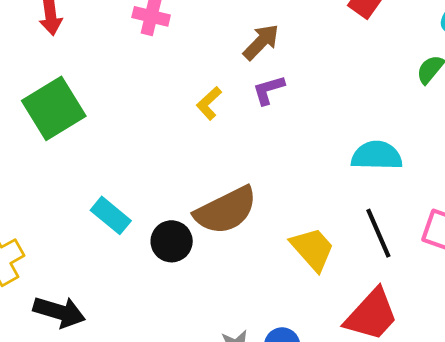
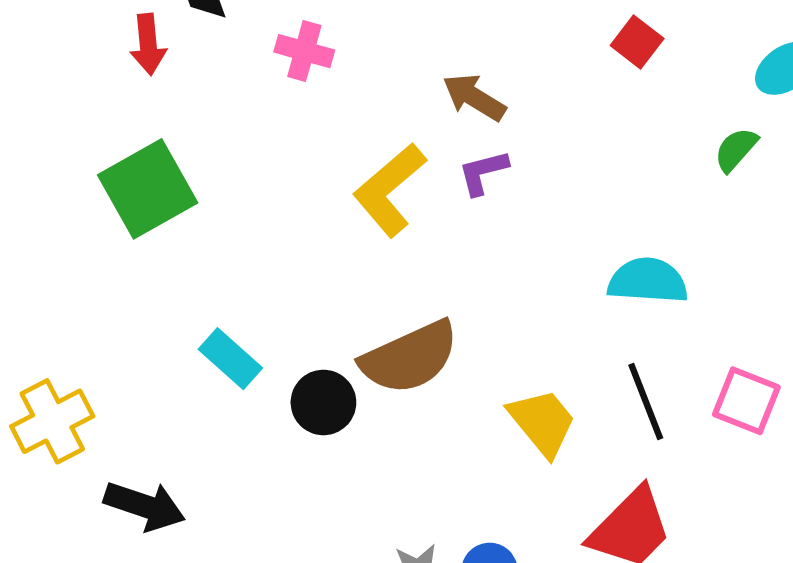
brown arrow: (261, 42) -> (474, 97), turned -105
yellow L-shape: (209, 103) -> (390, 190), size x1.8

